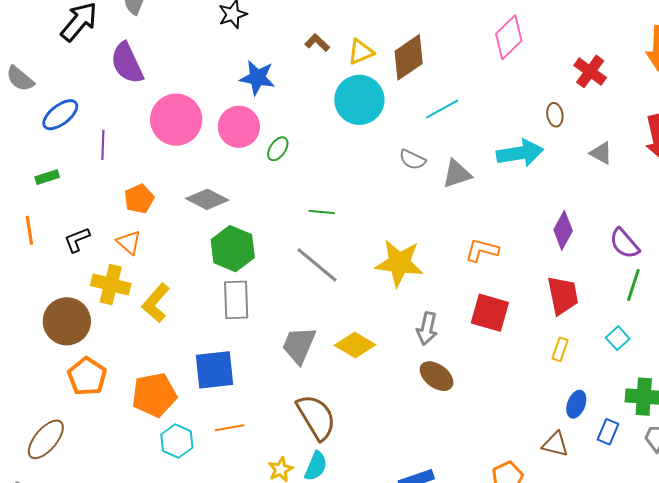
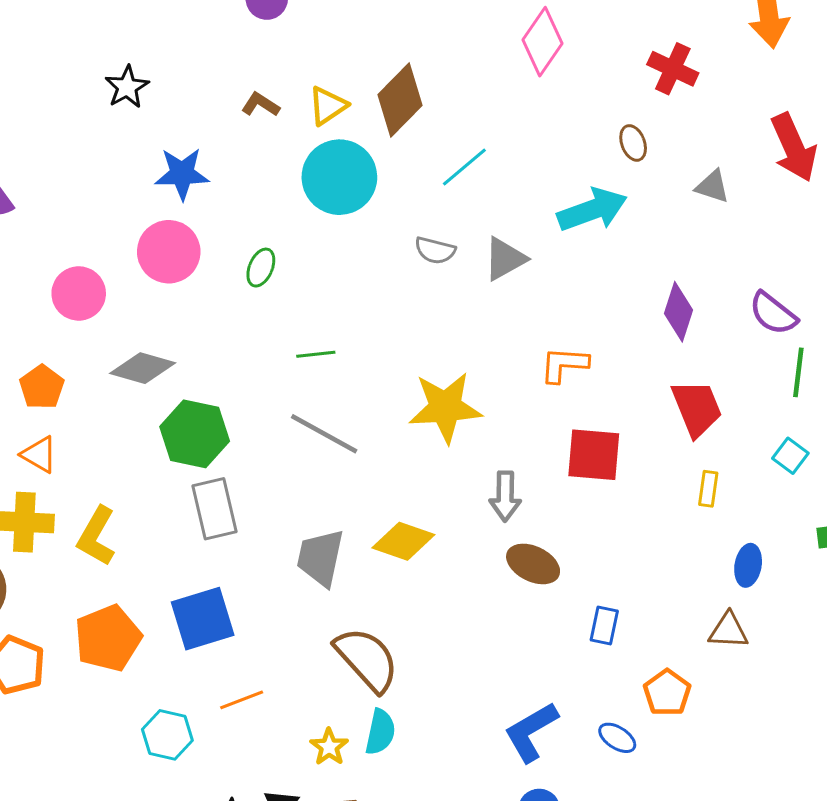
pink circle: (176, 120) -> (79, 293), moved, size x0.7
green ellipse: (278, 149) -> (261, 268), moved
orange pentagon: (154, 395) -> (108, 638), moved
blue rectangle: (608, 432) -> (604, 625), moved

